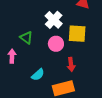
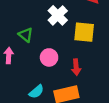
pink circle: (56, 44) -> (49, 57), moved
cyan semicircle: (38, 75) -> (36, 92), moved

